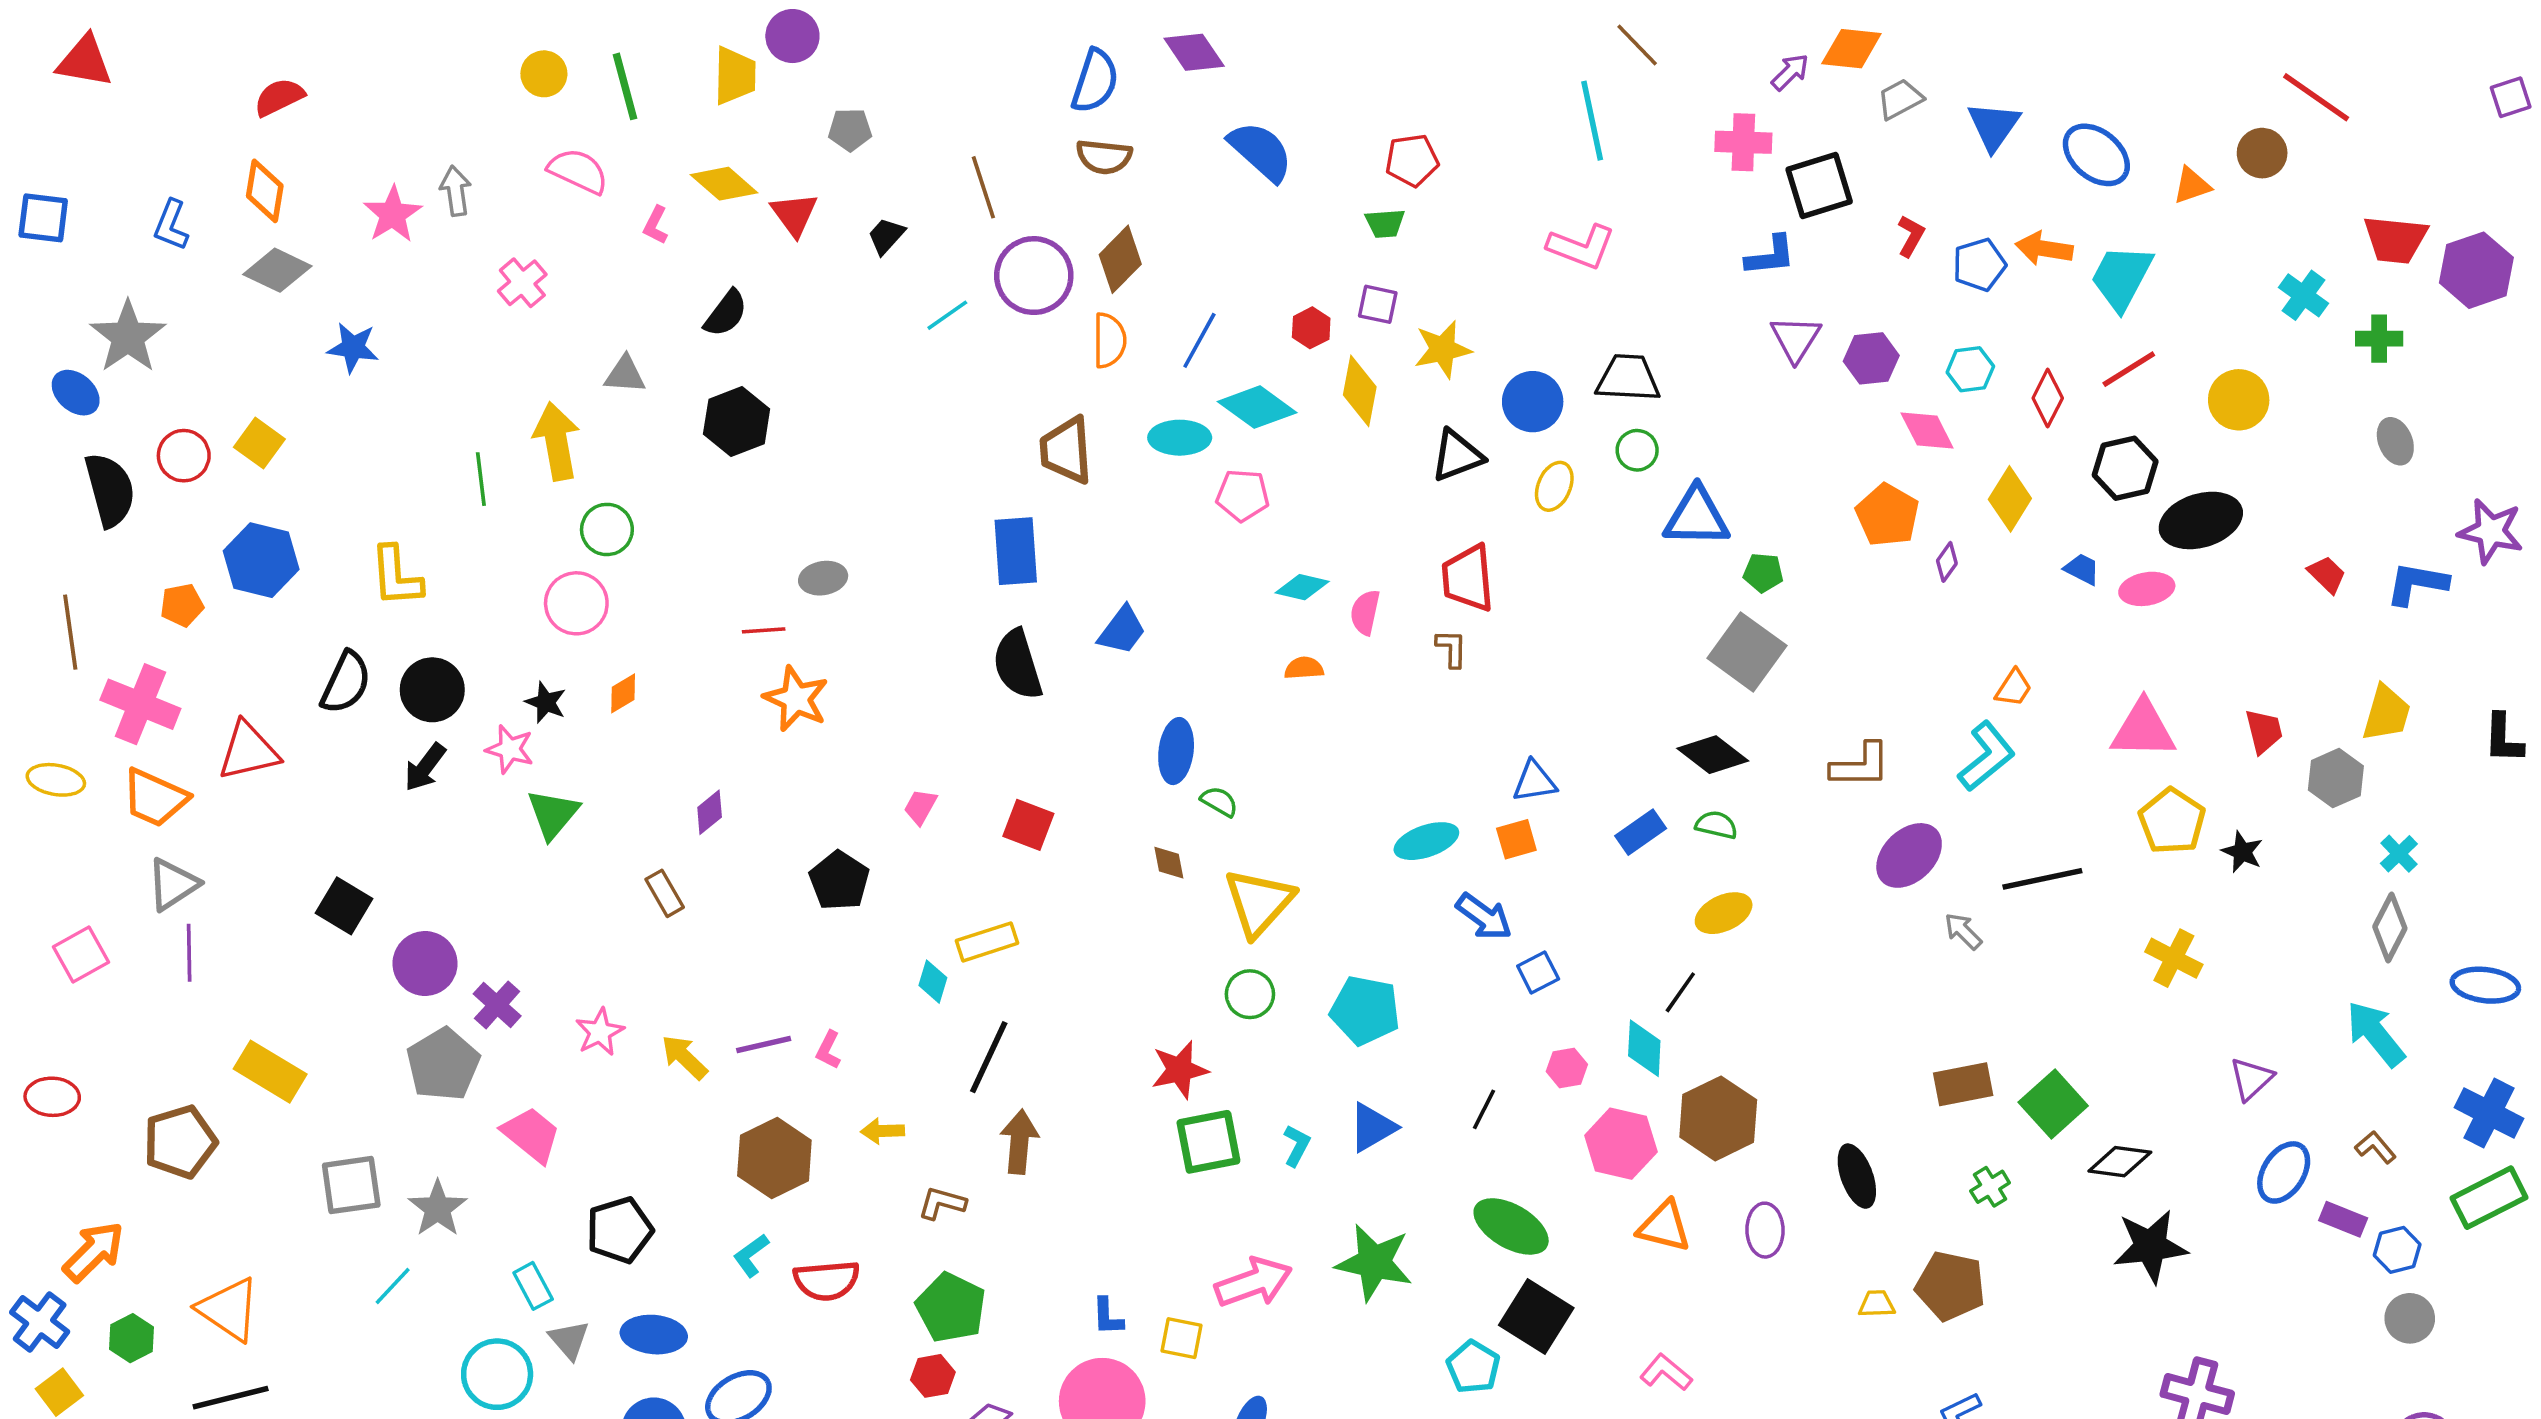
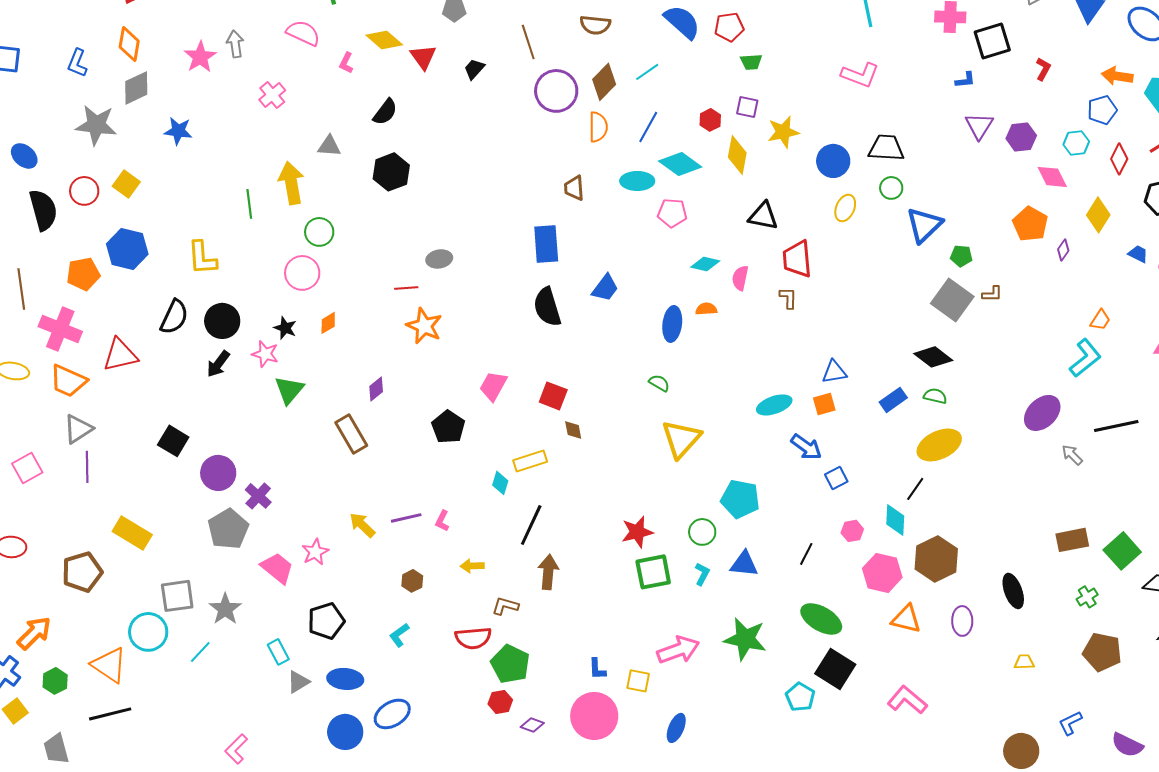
red pentagon: (1412, 160) -> (729, 27), moved
blue L-shape: (1770, 256) -> (965, 80), size x0.7
blue pentagon: (1979, 265) -> (1102, 110), moved
gray diamond: (277, 270) -> (136, 88), turned -51
cyan line: (947, 315) -> (647, 72), moved
gray star: (128, 337) -> (96, 125), moved, turned -30
brown trapezoid: (1066, 450) -> (574, 188), size x0.7
black triangle: (1457, 456) -> (763, 216), moved, turned 32
blue triangle: (1697, 517) -> (924, 225), turned -45
orange pentagon: (182, 605) -> (83, 274), size x1.4
blue ellipse: (1176, 751) -> (672, 324), moved
brown L-shape: (1860, 765) -> (992, 294), moved, size x0.6
pink trapezoid: (920, 807) -> (493, 386), size x1.5
brown diamond: (1169, 863) -> (573, 430), moved
brown rectangle: (665, 893) -> (351, 434), size x1.5
yellow ellipse: (1724, 913) -> (939, 445), size x1.4
green circle: (1250, 994) -> (702, 532), moved
pink star: (600, 1032) -> (315, 552), moved
blue triangle: (1372, 1127) -> (744, 564), turned 36
brown hexagon: (774, 1158) -> (412, 581), size x0.5
red semicircle: (827, 1281) -> (473, 638), moved
brown pentagon: (1950, 1286) -> (1102, 652), moved
gray triangle: (569, 1340) -> (298, 682), turned 40
pink L-shape: (1666, 1372) -> (907, 700), size x1.4
cyan circle: (497, 1374) -> (148, 632), moved

